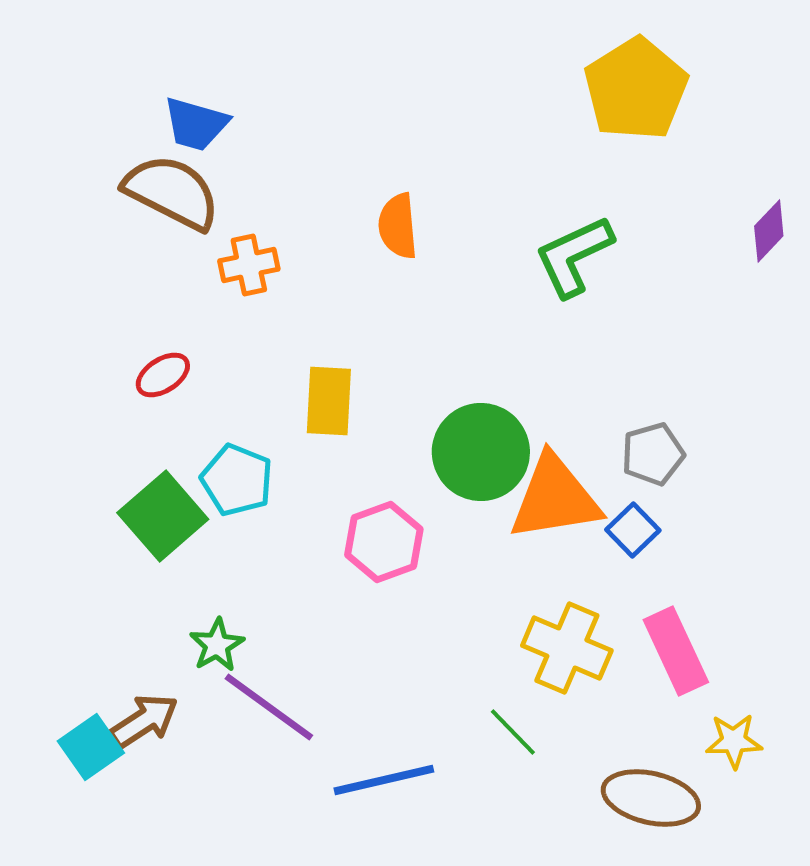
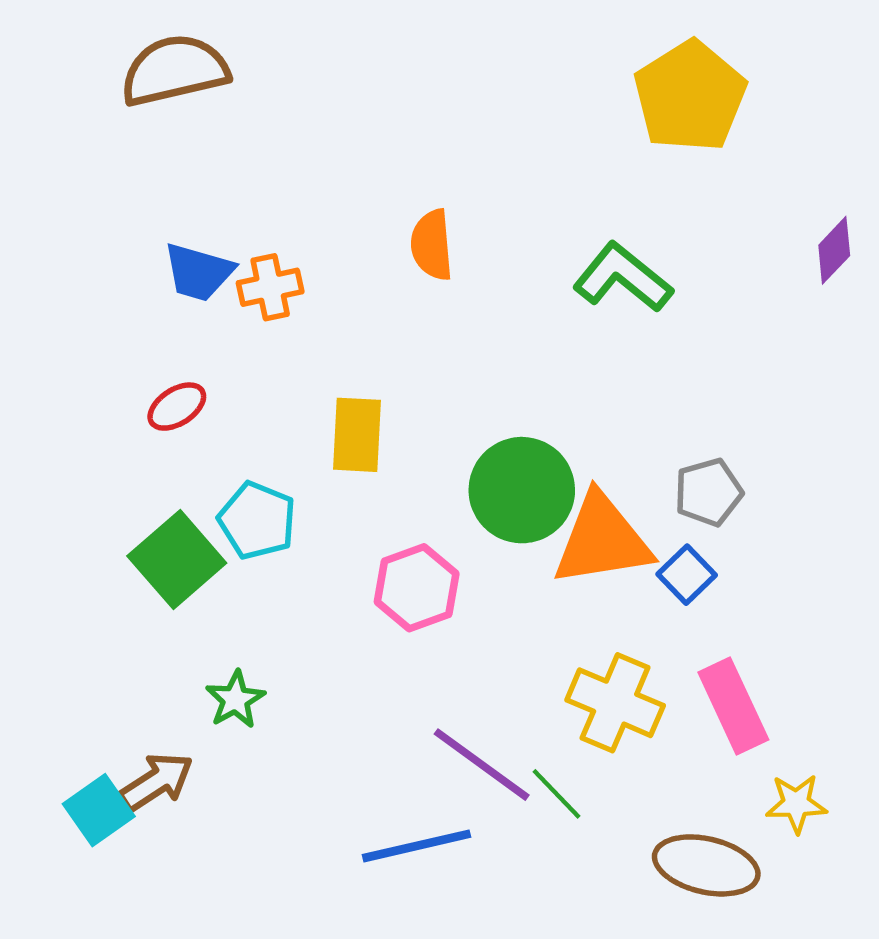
blue trapezoid: (196, 124) -> (199, 272), moved
brown semicircle: (172, 192) -> (175, 70), moved, turned -40
green L-shape: (574, 256) -> (623, 277), turned 64
purple line: (269, 707) -> (482, 765), moved

